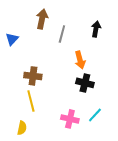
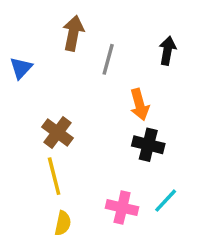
brown cross: (33, 76) -> (58, 133), turned 30
yellow semicircle: (22, 128) -> (63, 223), moved

